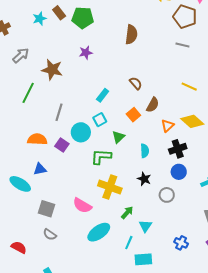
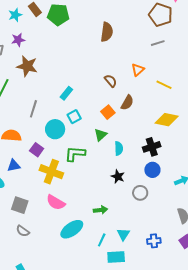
gray line: (182, 45) -> (158, 43), turned -32
purple star: (86, 53) -> (18, 40), moved
cyan rectangle: (103, 95) -> (66, 93), moved
yellow diamond: (192, 121) -> (167, 120), turned -30
orange triangle: (168, 126) -> (138, 70), moved
green triangle: (118, 137) -> (101, 135), moved
purple square: (62, 145) -> (37, 150), moved
yellow cross: (110, 187) -> (51, 172), moved
green arrow: (127, 213) -> (100, 210), turned 40
cyan triangle: (145, 226) -> (123, 234), moved
blue cross: (181, 243) -> (154, 241), turned -32

